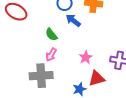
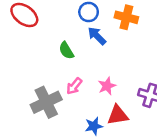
pink arrow: (51, 55) -> (74, 86), moved
gray cross: (41, 76) -> (46, 102), turned -30

